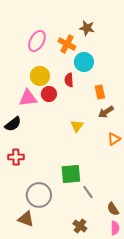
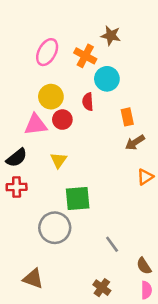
yellow triangle: (77, 126) -> (59, 160), moved
red cross: (16, 157) -> (17, 187), moved
green square: (71, 174) -> (78, 198), moved
gray circle: (39, 195) -> (55, 228), moved

